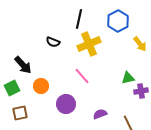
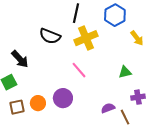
black semicircle: (53, 42) -> (50, 36), size x1.5
orange circle: (41, 86) -> (38, 103), moved
purple cross: (141, 91) -> (138, 97), moved
purple semicircle: (100, 114) -> (108, 108), moved

